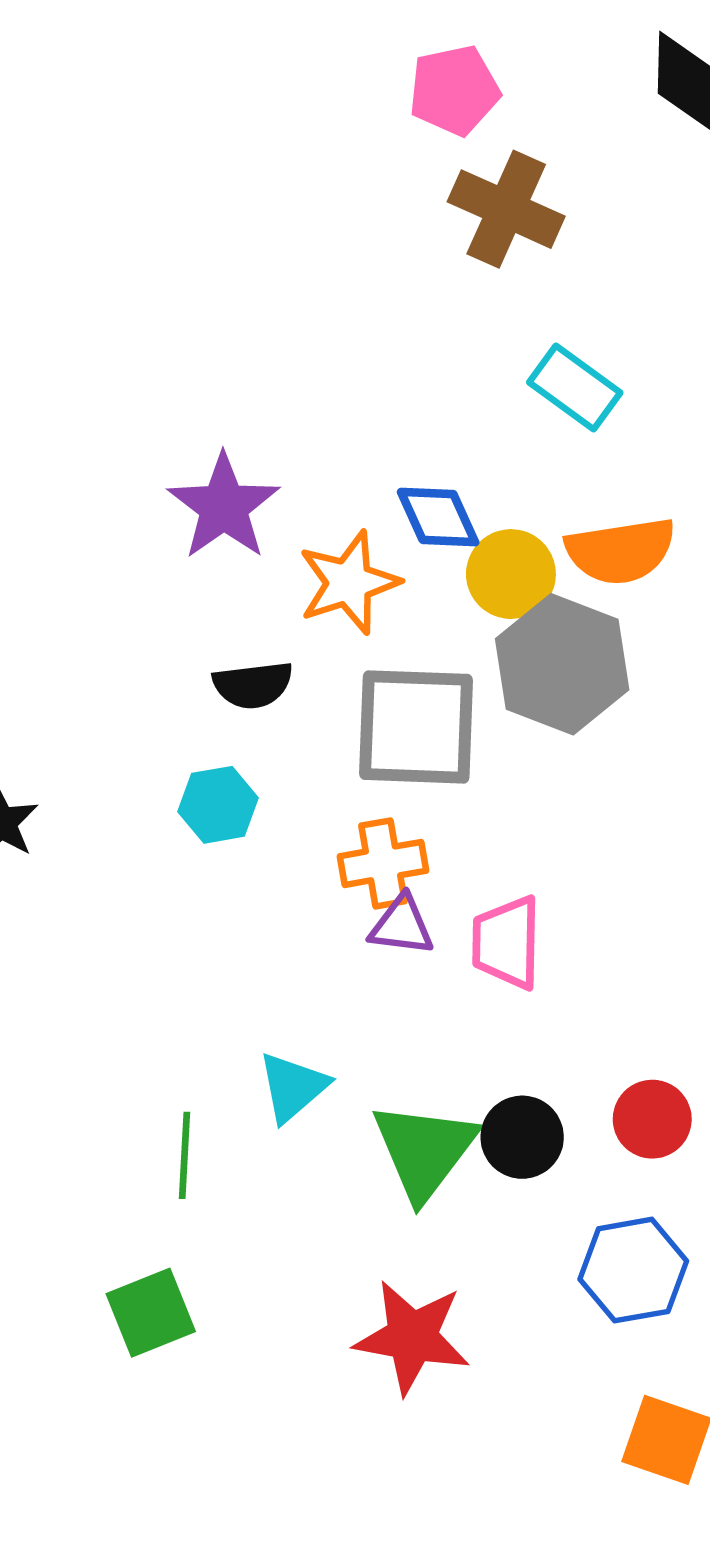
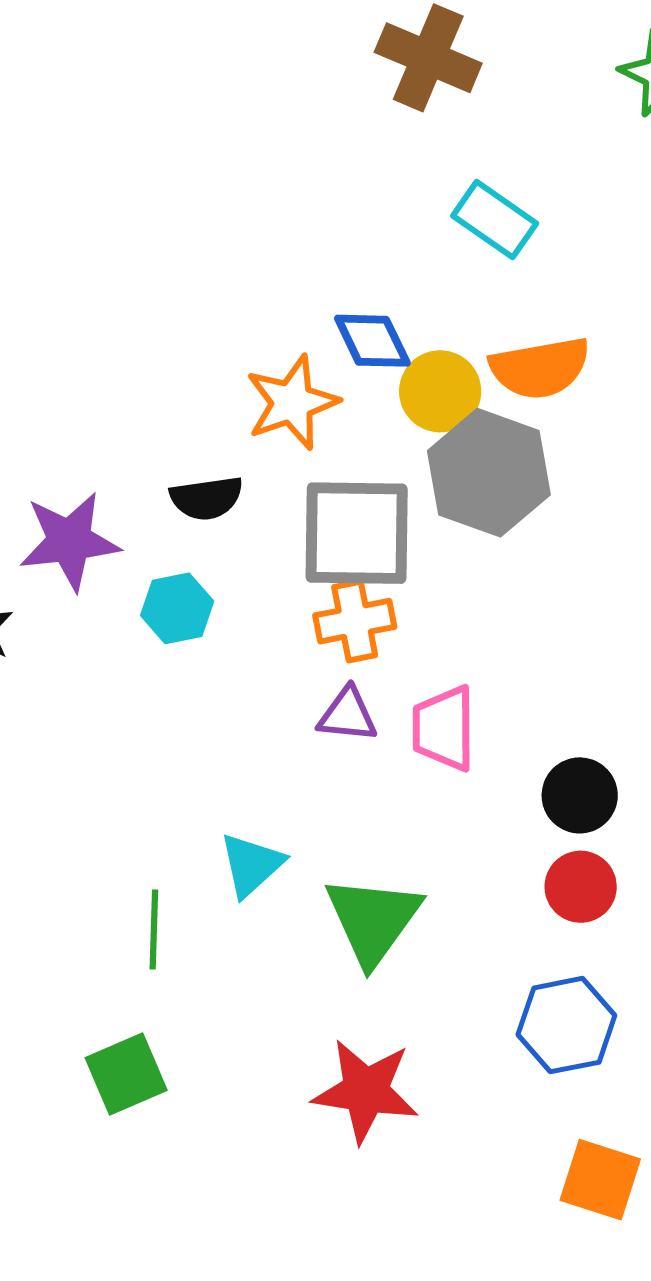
purple star: (224, 507) -> (69, 541), moved, turned 30
orange cross: (383, 863) -> (355, 621), moved
black circle: (522, 1137) -> (580, 795), moved

